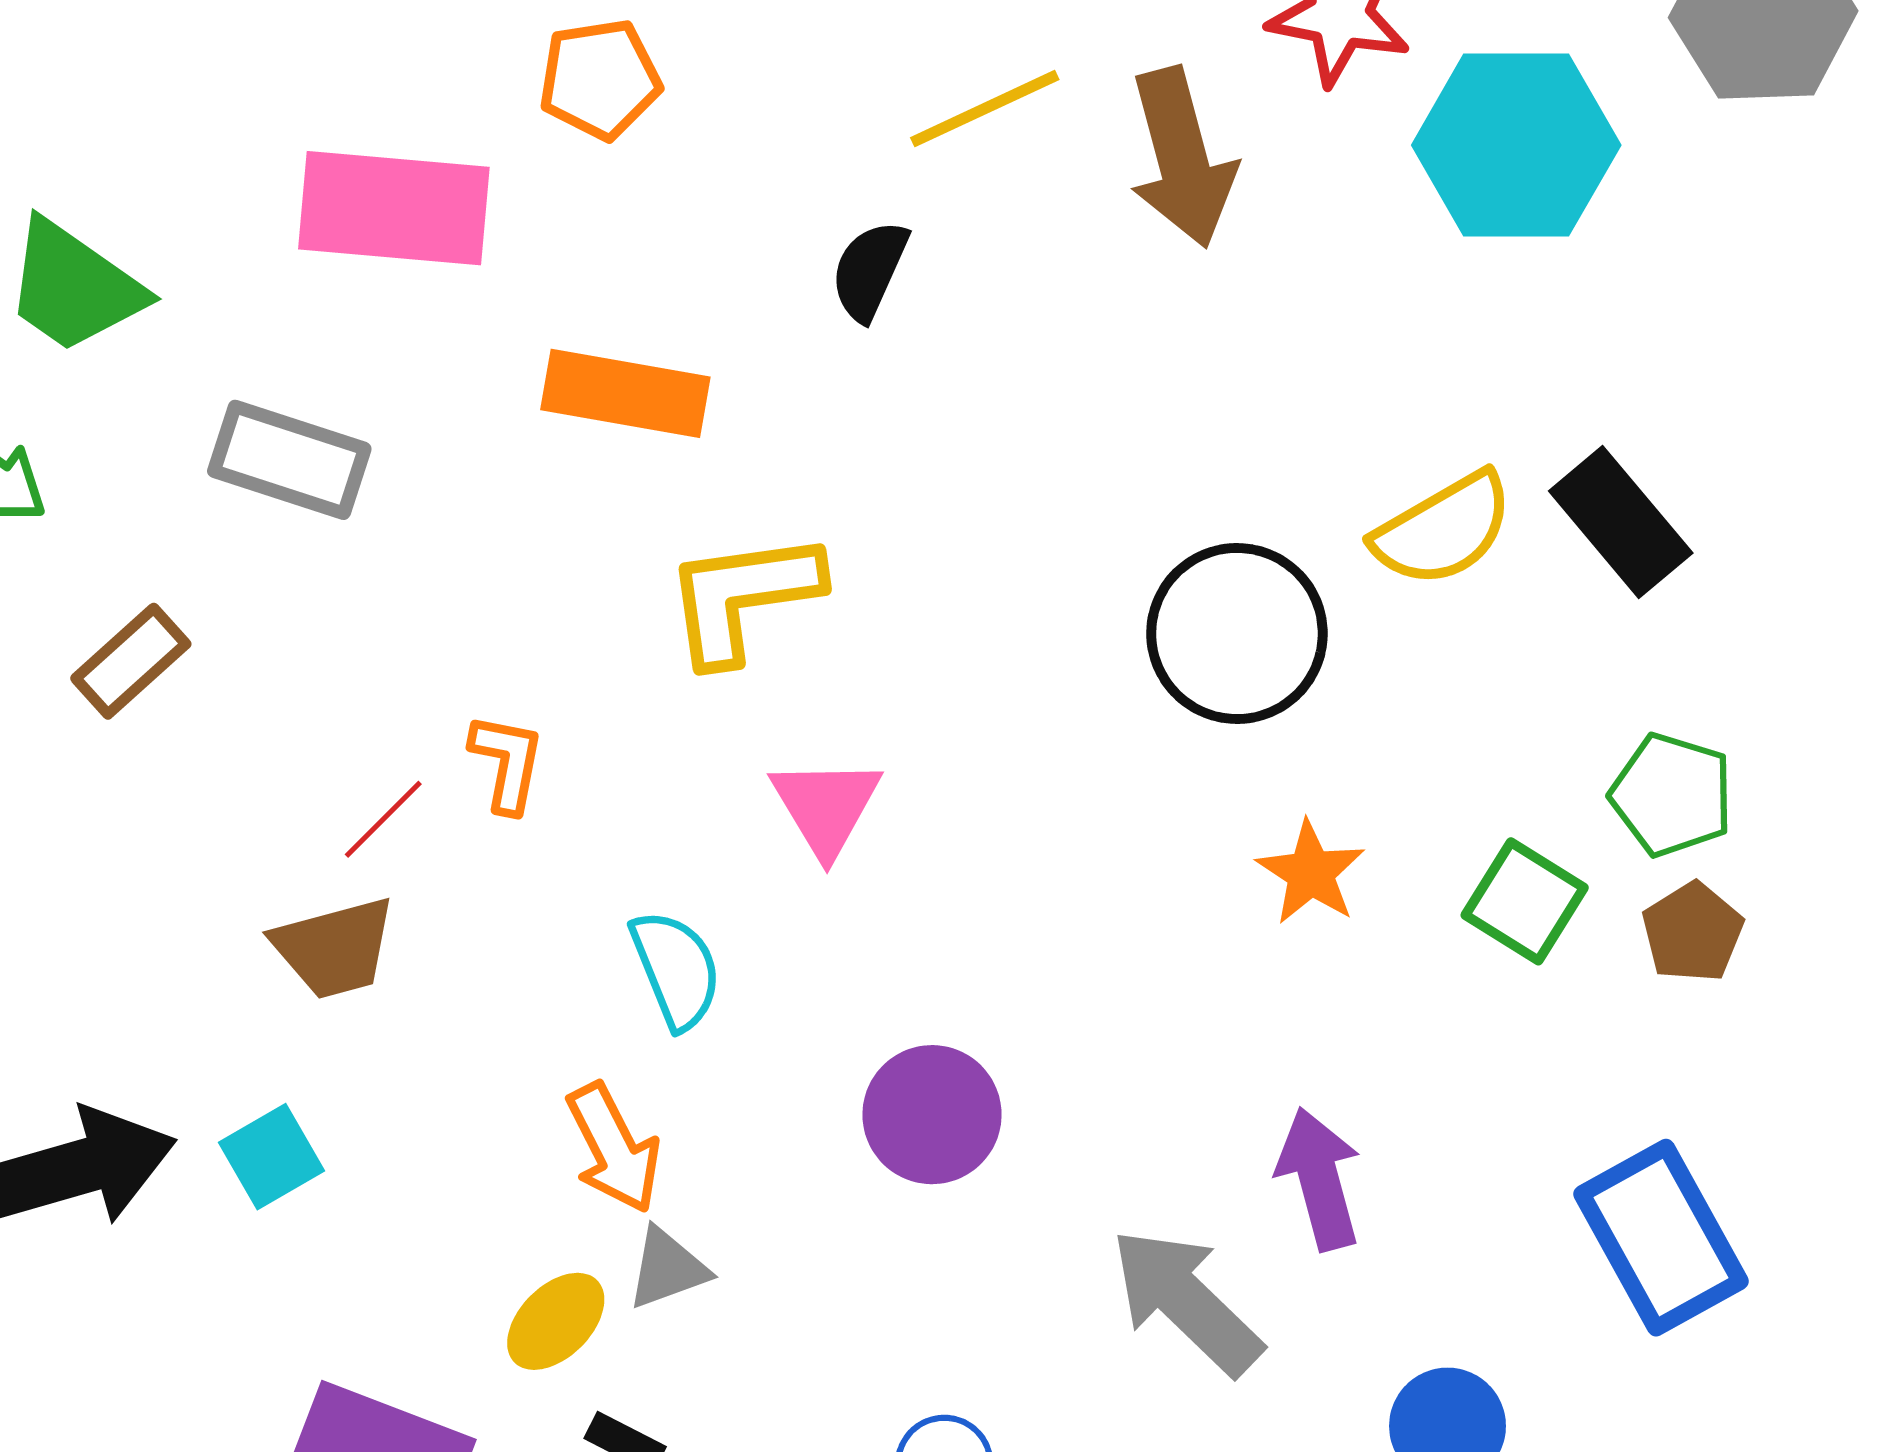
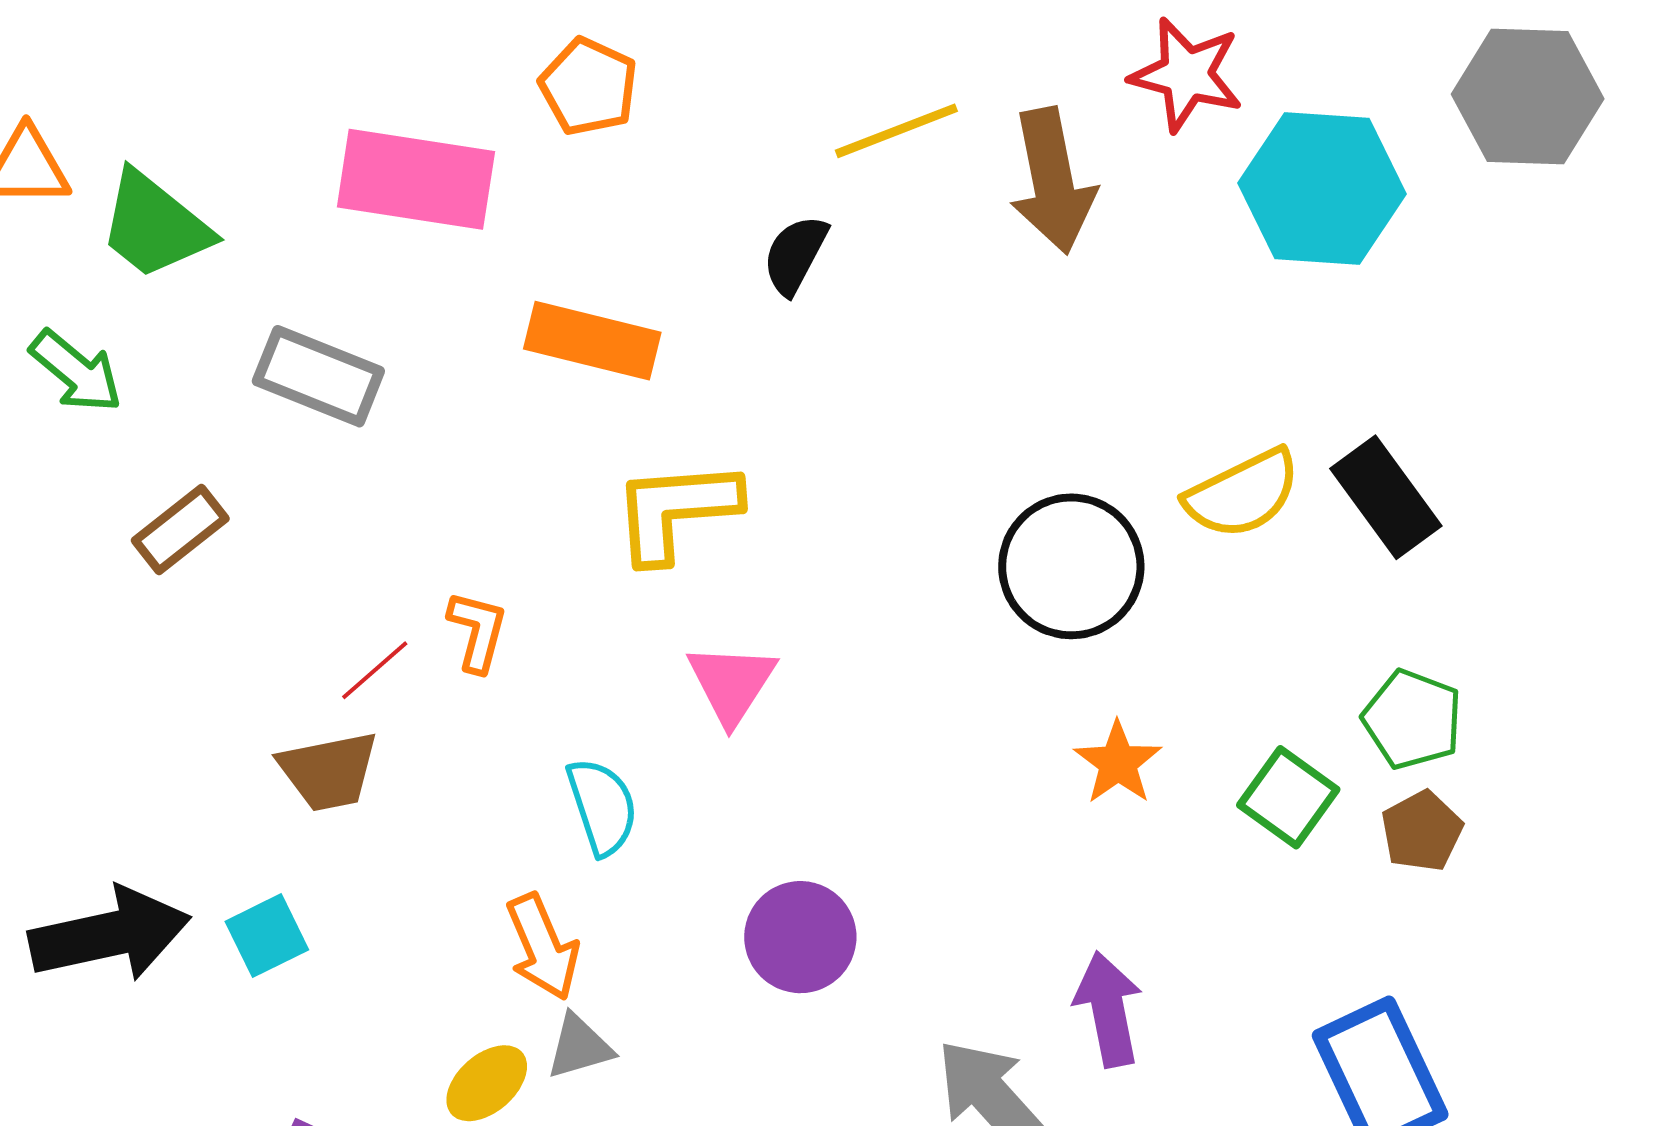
orange pentagon: (600, 79) -> (589, 87), turned 30

